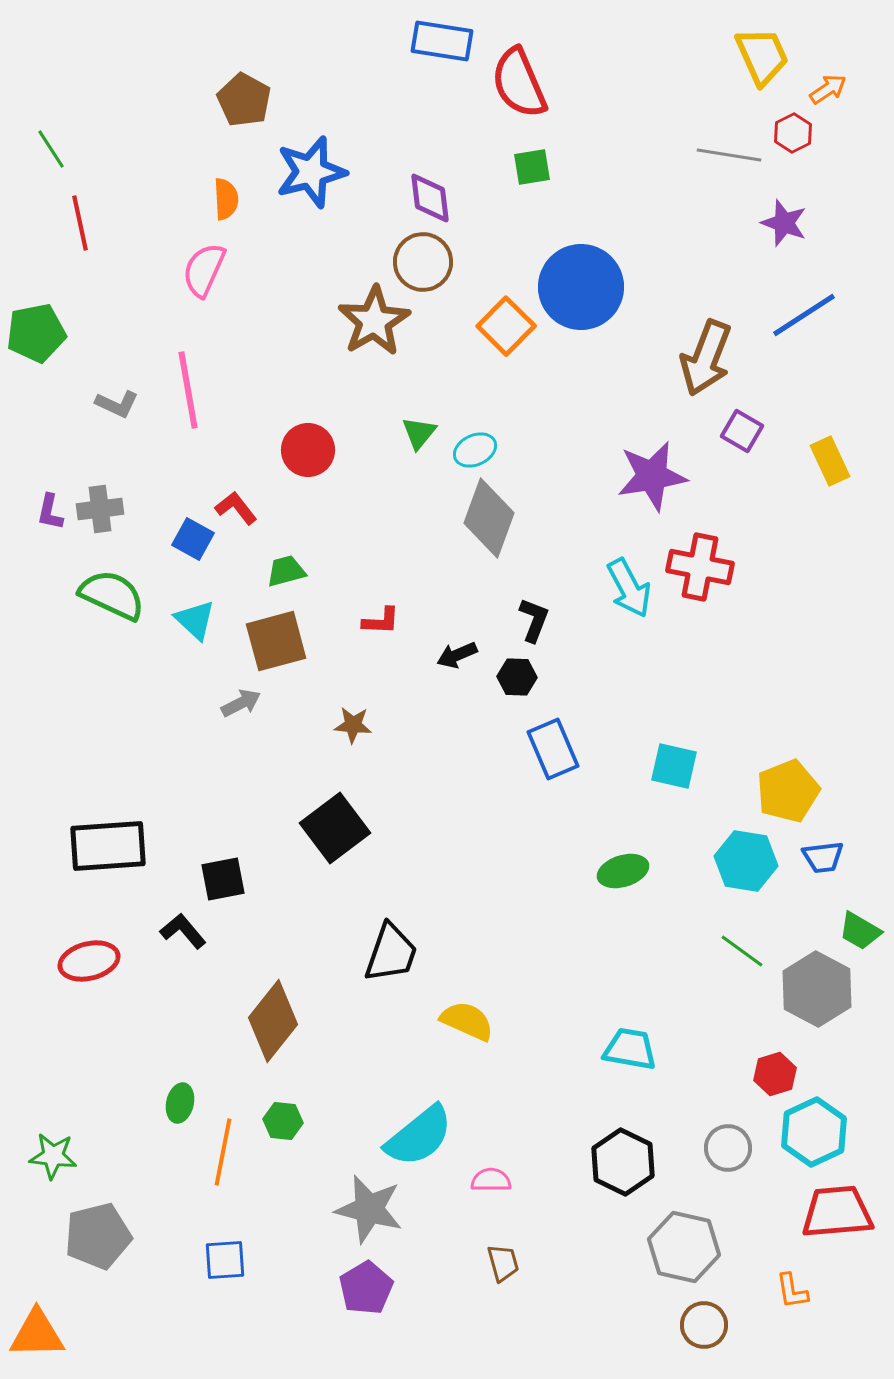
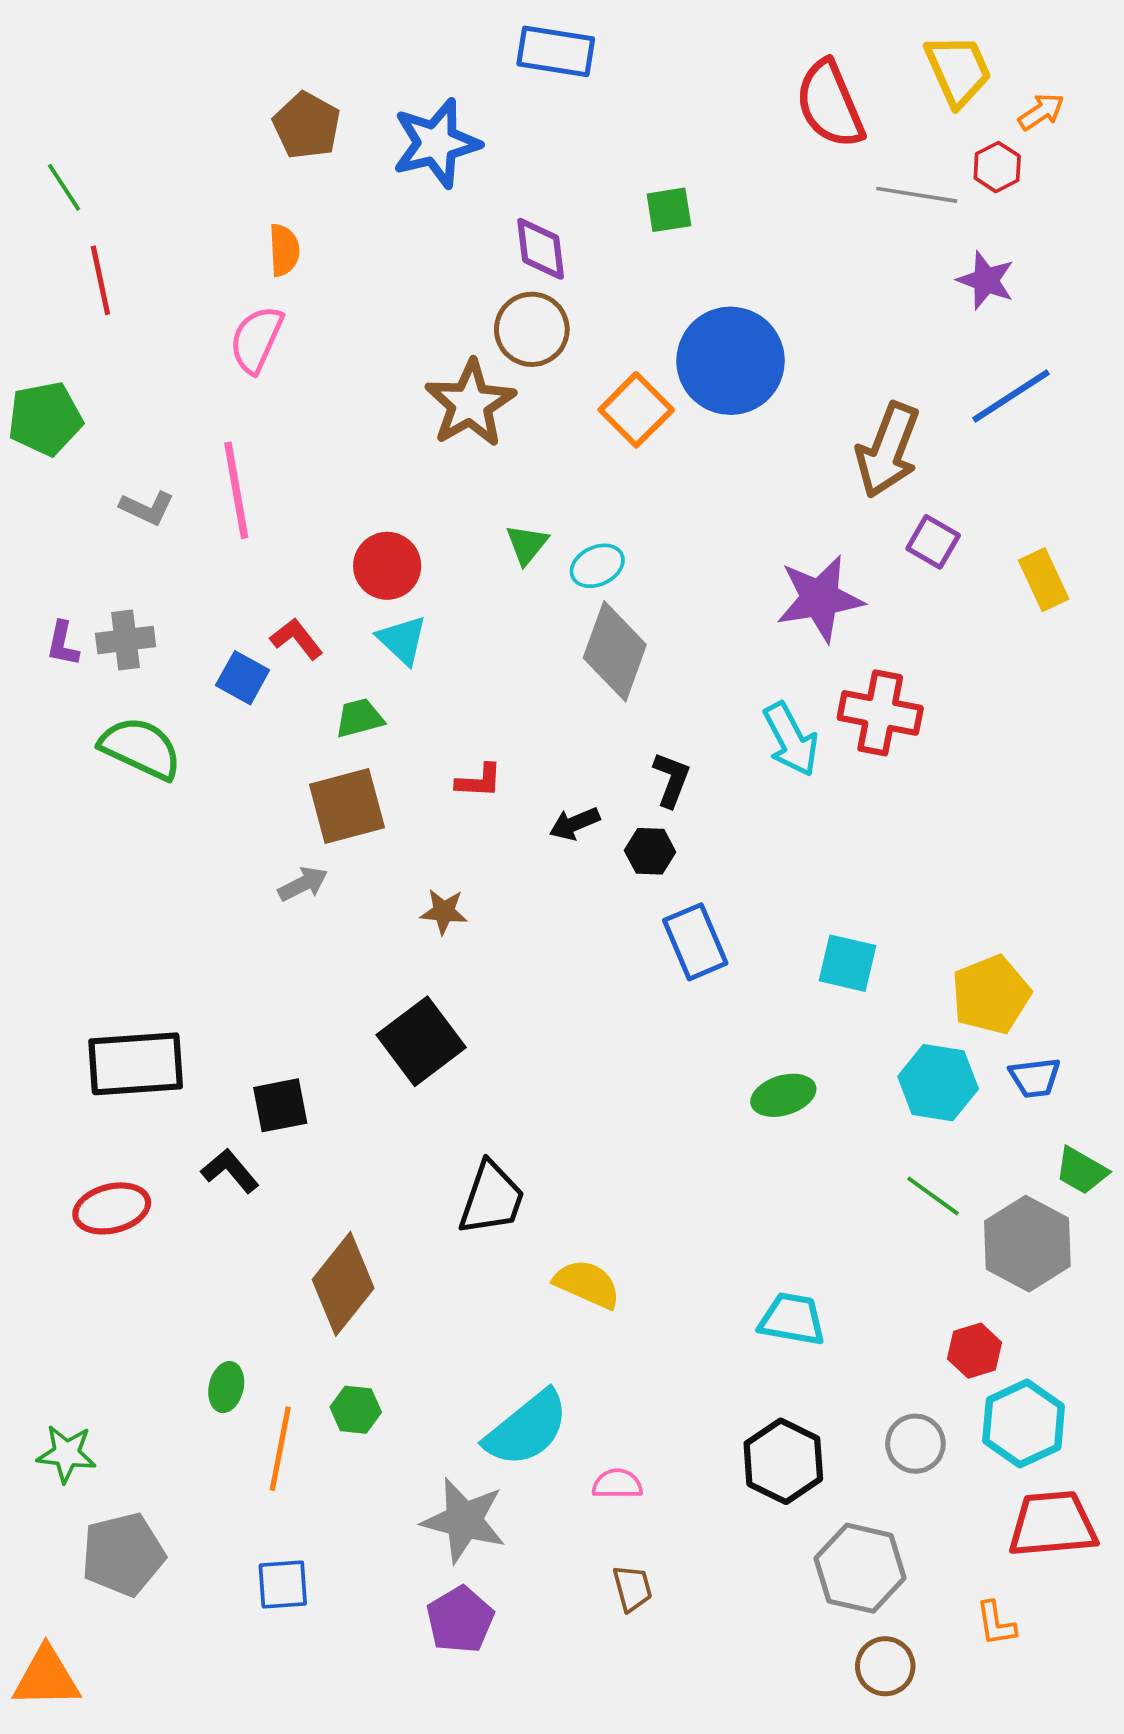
red semicircle: (519, 83) -> (830, 104), moved
blue star: (311, 172) -> (436, 143), moved
cyan triangle: (195, 620) -> (402, 640), moved

